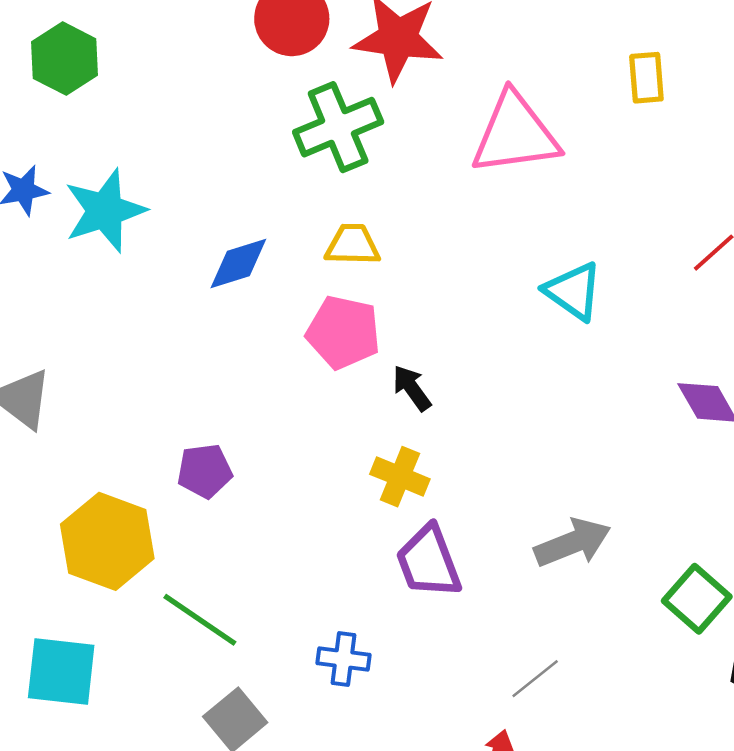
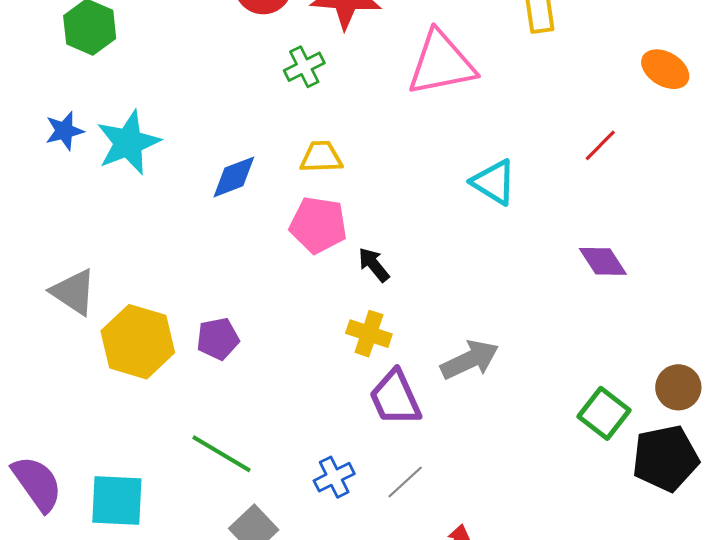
green cross: (338, 127) -> (304, 67), size x0.6
yellow hexagon: (107, 541) -> (138, 342), moved
gray arrow: (573, 543) -> (470, 360), moved
blue cross: (343, 659) -> (334, 477), turned -30
gray line: (535, 679) -> (405, 482), moved

